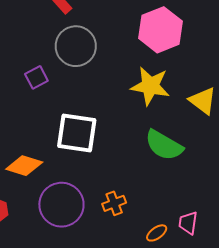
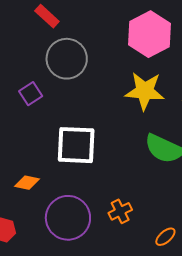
orange diamond: (24, 166) -> (27, 183), size x0.7

